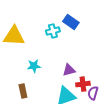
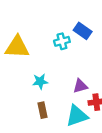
brown rectangle: (23, 91) -> (42, 110), moved

